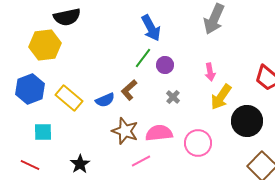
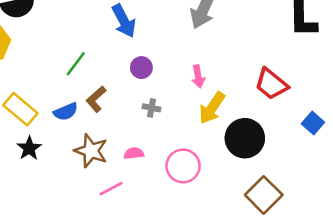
green line: (143, 58) -> (76, 64), moved
gray cross: (173, 97) -> (151, 108), turned -32
pink semicircle: (159, 133) -> (134, 153), size x0.6
black star: (80, 164) -> (29, 148), moved

